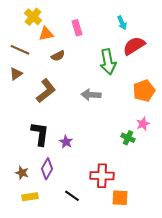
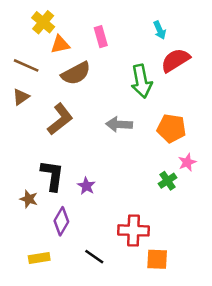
brown semicircle: (58, 56) -> (76, 73), size x1.6
orange pentagon: (144, 91) -> (171, 128), moved, turned 30
green cross: (128, 138) -> (168, 181), turned 32
brown star: (22, 173) -> (29, 199), moved

